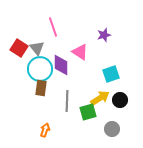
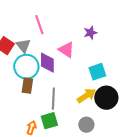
black circle: (120, 100) -> (106, 98), size x1.5
green square: (88, 112) -> (49, 121), moved
gray circle: (112, 129) -> (86, 125), moved

